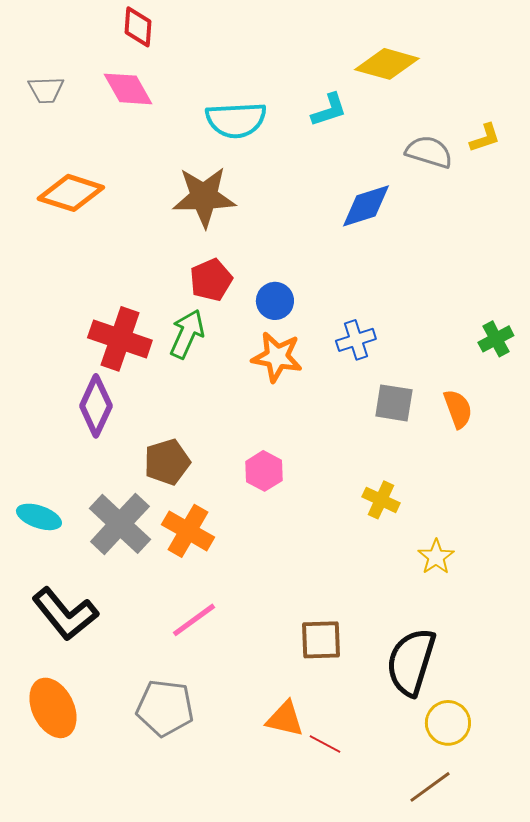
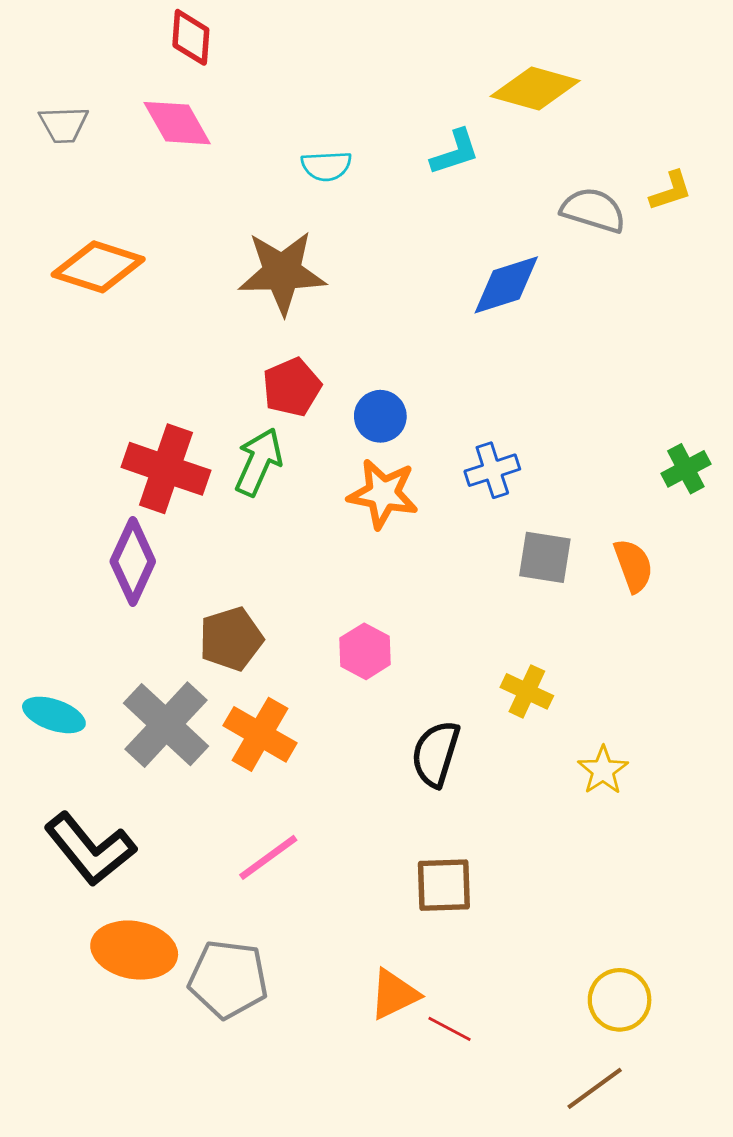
cyan semicircle: (236, 120) -> (326, 166), size x0.6
black semicircle: (411, 662) -> (436, 754), moved, size x0.7
orange ellipse: (53, 708) -> (134, 950), moved, turned -54
orange triangle: (285, 719) -> (394, 994), turned -39

